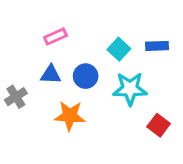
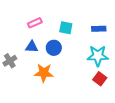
cyan square: (119, 49) -> (66, 28), moved, turned -32
cyan star: (130, 89) -> (98, 56), moved

